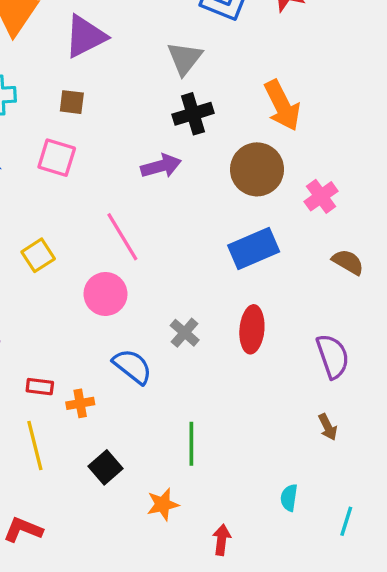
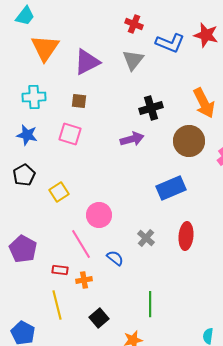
gray triangle: (185, 58) -> (133, 60), moved
pink line: (122, 237) -> (81, 244), moved
blue rectangle: (254, 249) -> (171, 188), moved
blue semicircle: (132, 366) -> (115, 258), size x0.7

